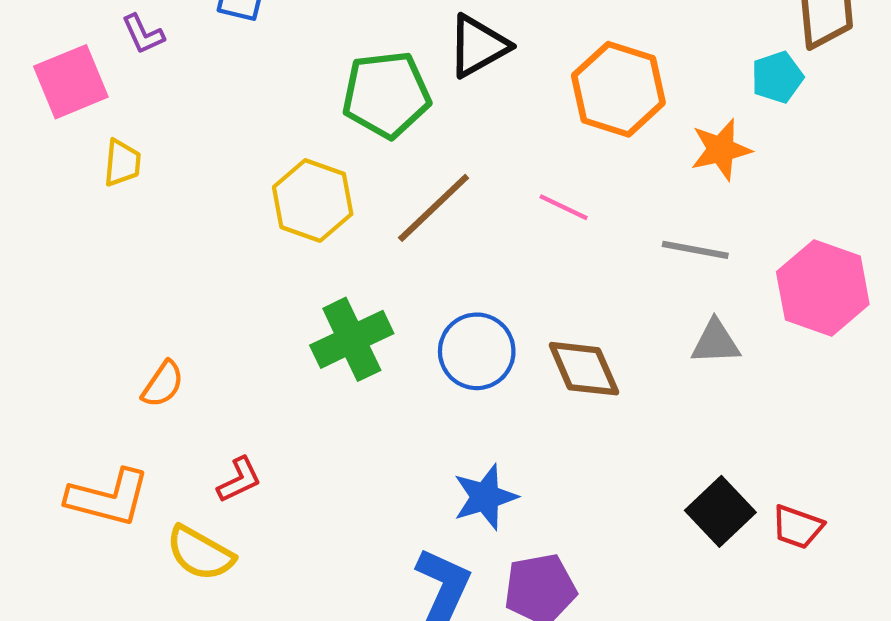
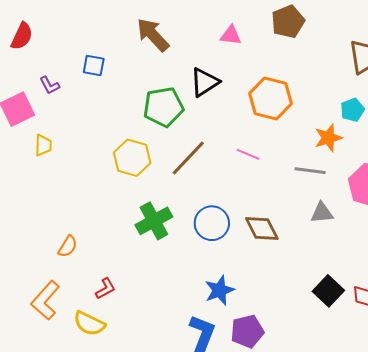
cyan pentagon: (777, 77) -> (352, 110), moved
orange star: (721, 150) -> (328, 138), moved
orange L-shape: (108, 498) -> (45, 300), turned 120

